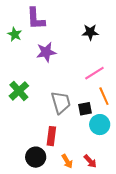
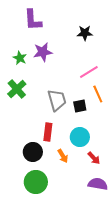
green star: (15, 34) -> (20, 58), moved
cyan circle: (100, 125) -> (80, 137), moved
red arrow: (90, 161) -> (94, 158), moved

